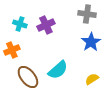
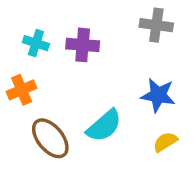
purple cross: (46, 25) -> (83, 45), turned 30
blue star: (91, 42) -> (158, 95), moved, turned -30

